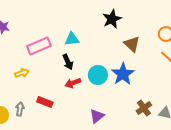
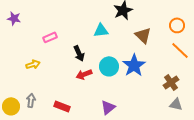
cyan triangle: (72, 39) -> (101, 30), moved
pink rectangle: (39, 46) -> (50, 37), size x0.6
red rectangle: (45, 102) -> (62, 106), moved
brown cross: (144, 108) -> (171, 82), moved

